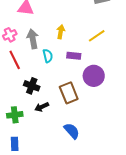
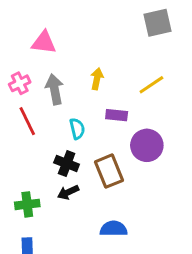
cyan semicircle: (48, 56) -> (77, 129), moved
black cross: (32, 86) -> (67, 164), moved
blue semicircle: (72, 131) -> (114, 229), turned -48

